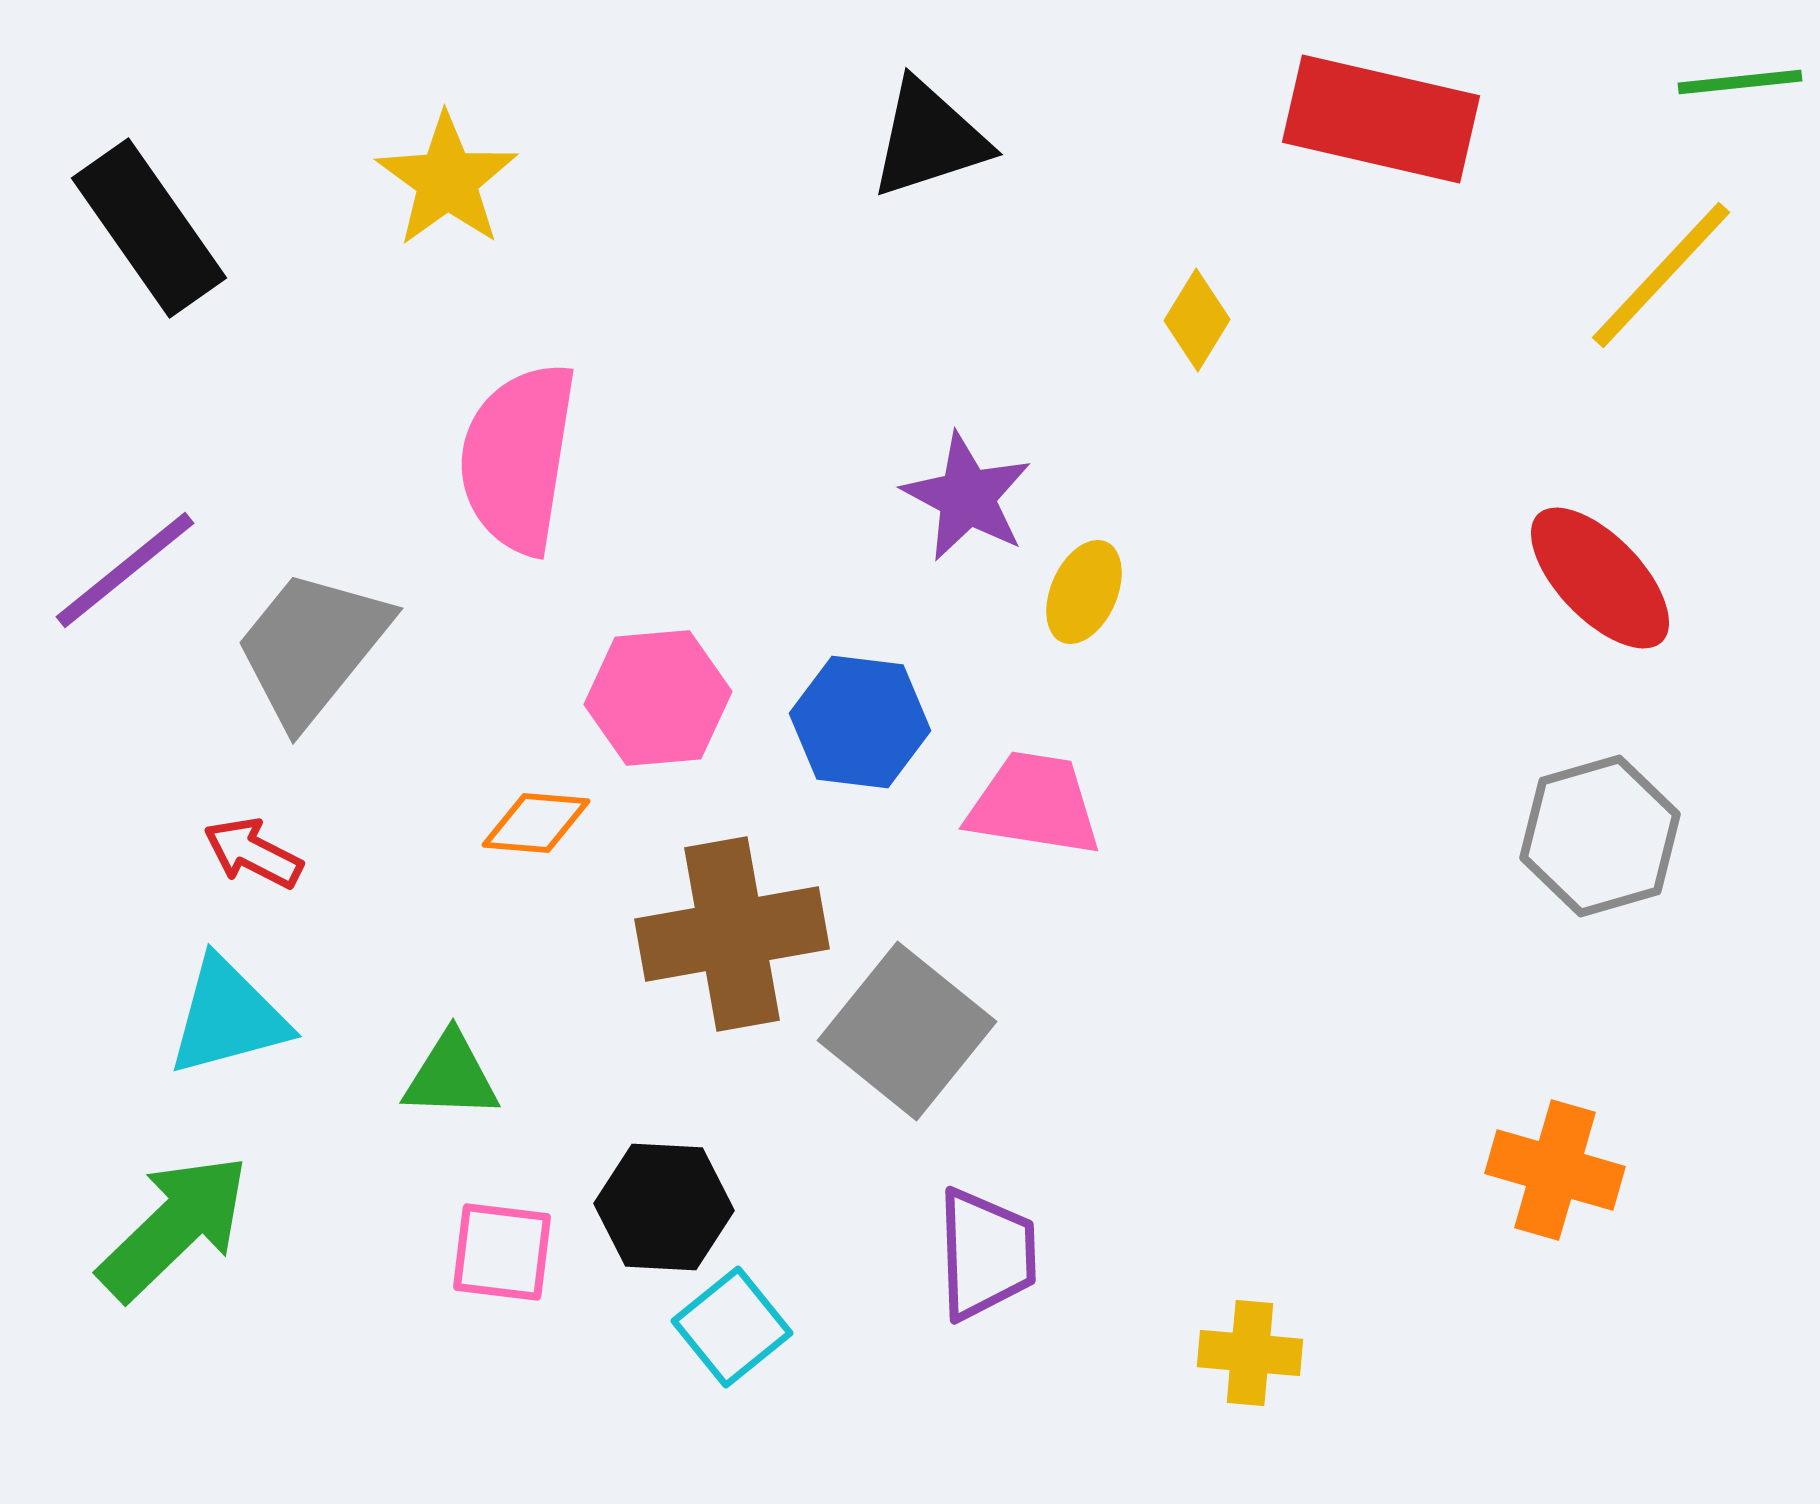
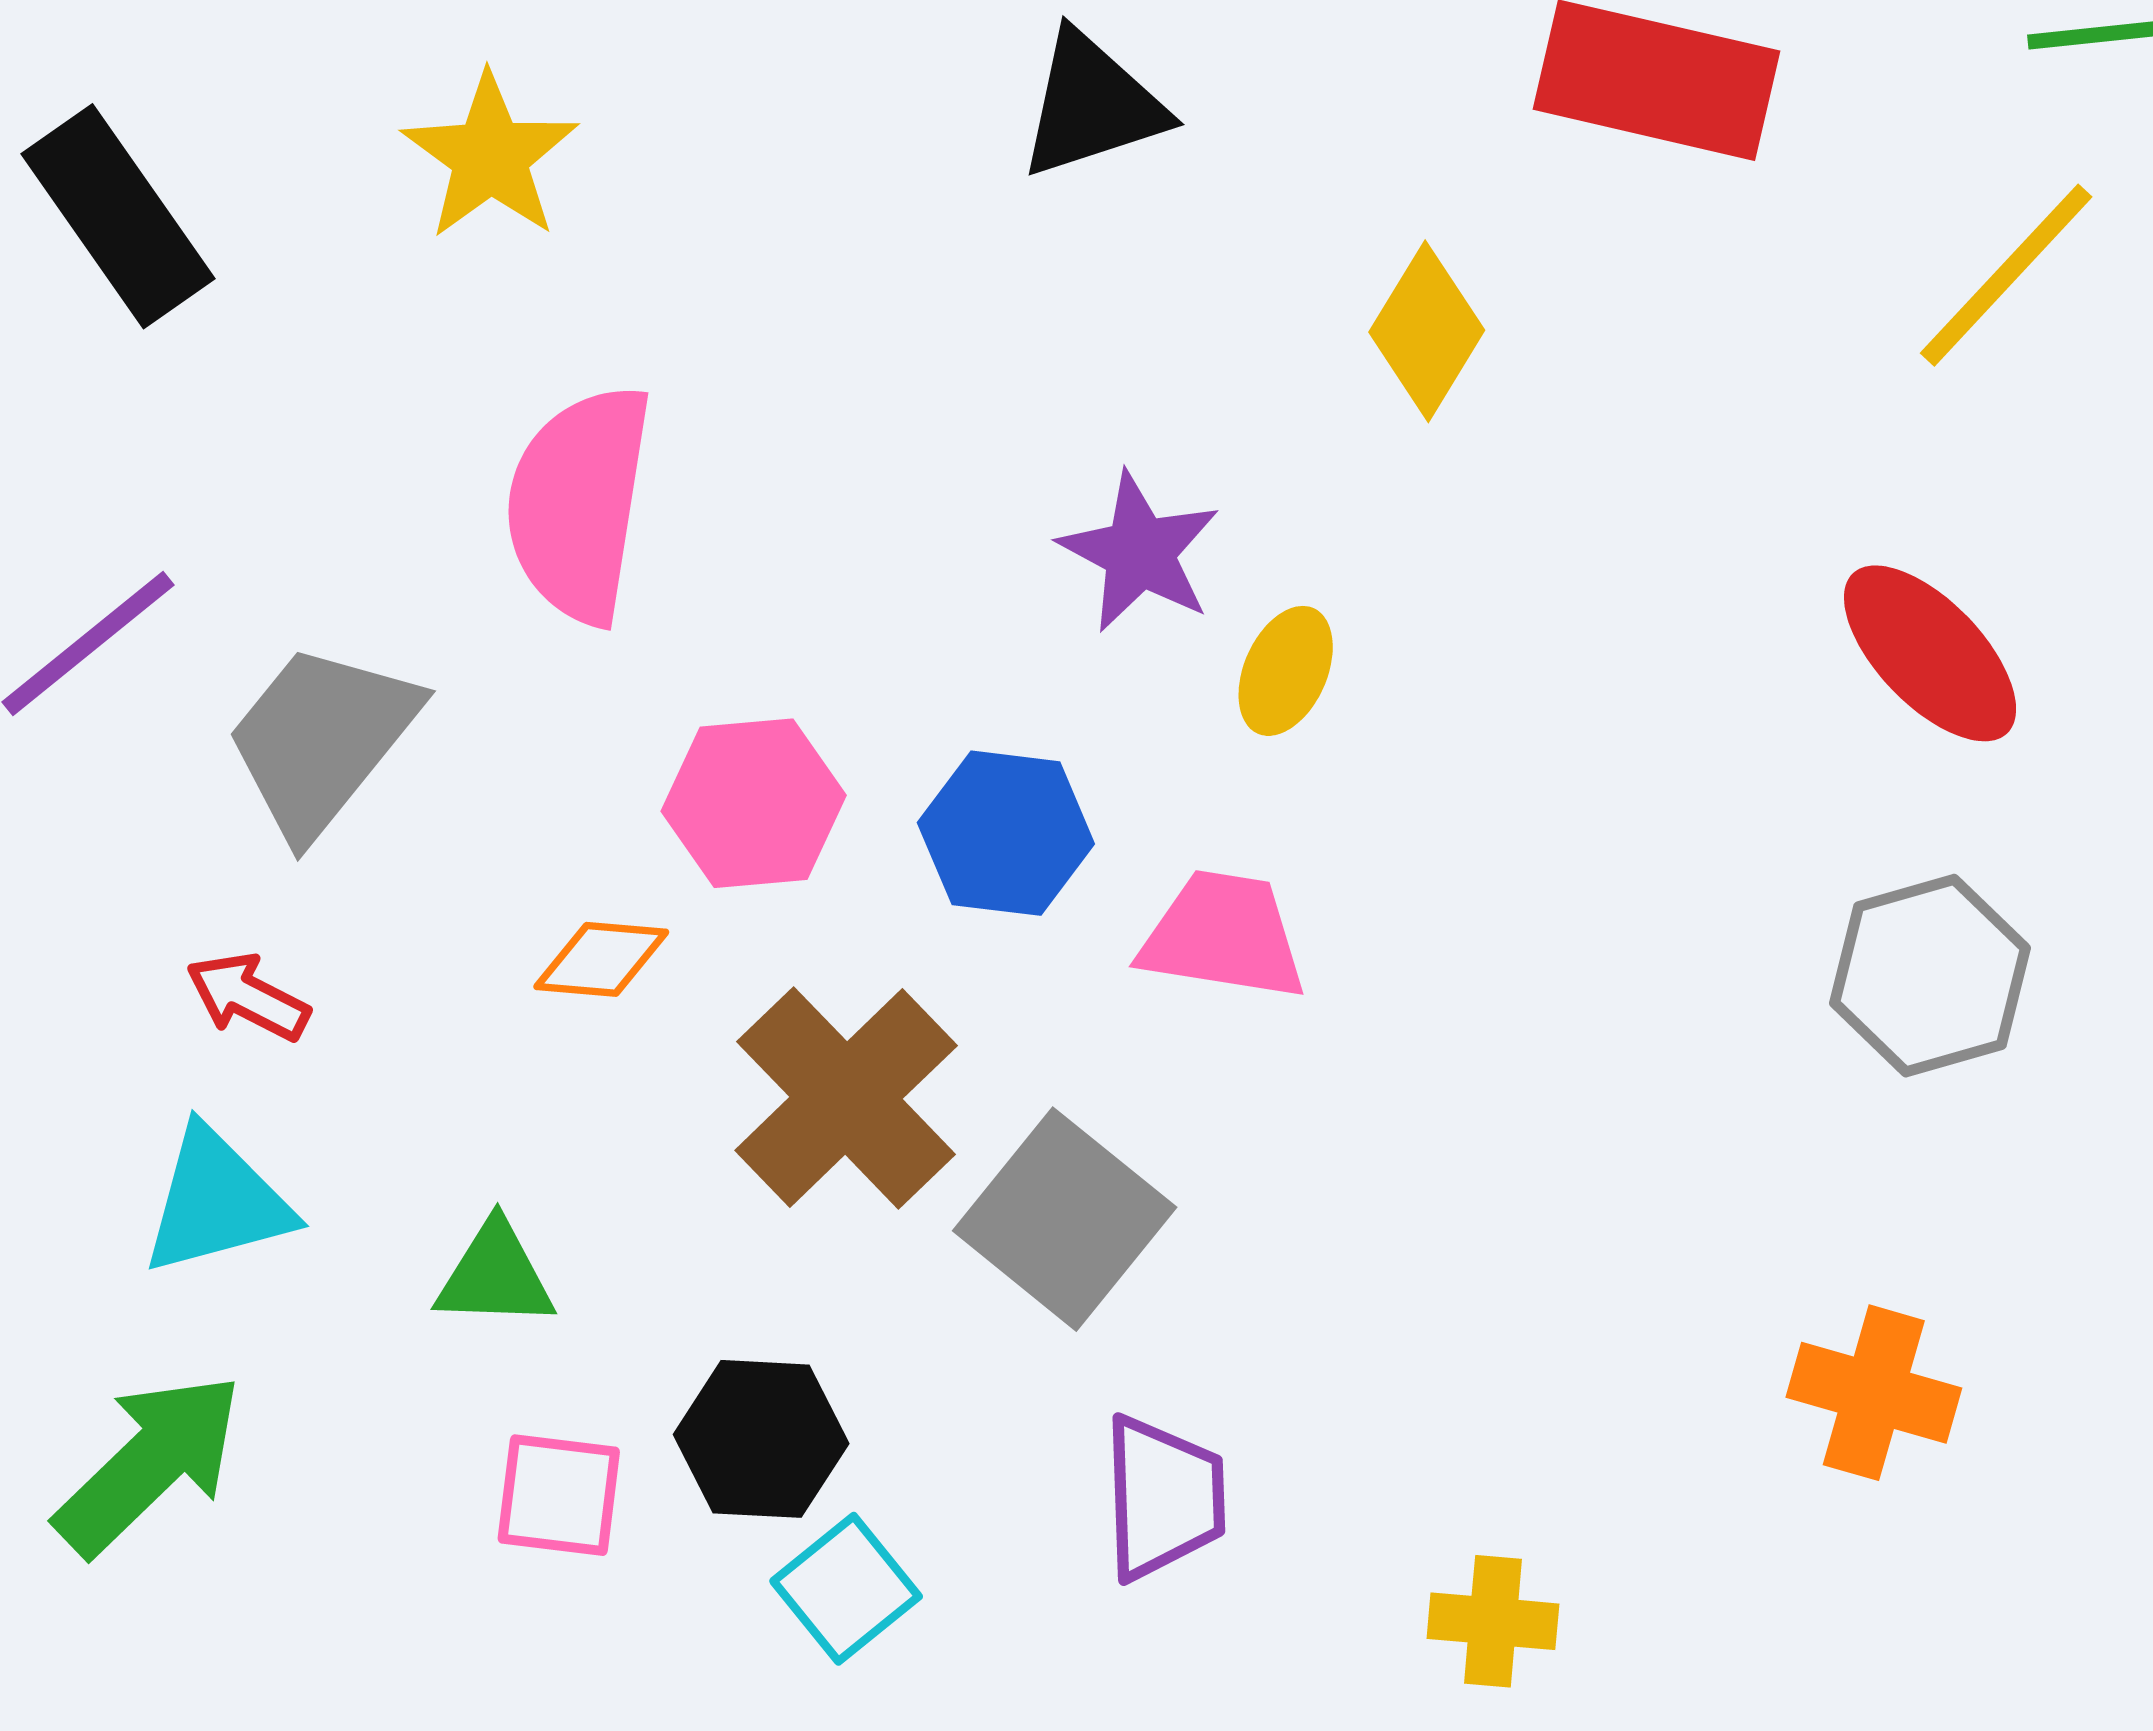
yellow diamond: (1197, 320) -> (1427, 331), size x1.4
brown cross: (732, 934) -> (846, 1098), turned -34

